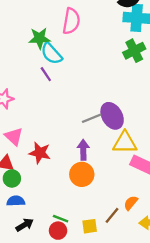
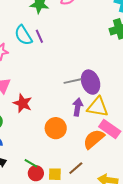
cyan semicircle: (51, 54) -> (23, 35), moved
purple arrow: (83, 150) -> (78, 107), moved
orange semicircle: (131, 203) -> (94, 139), moved, size x1.6
red circle: (58, 231) -> (36, 173), moved

